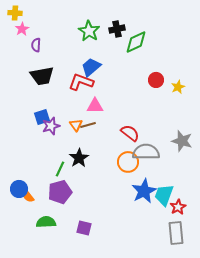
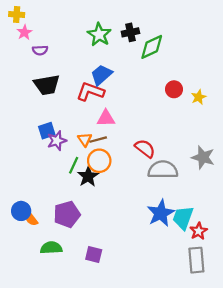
purple semicircle: (36, 45) -> (40, 50), turned -96
orange circle: (128, 162) -> (99, 161), moved
green line: (60, 169) -> (74, 165), moved

